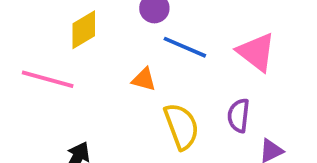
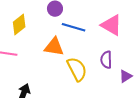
orange triangle: (144, 79) -> (54, 47), size x1.5

